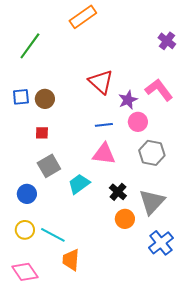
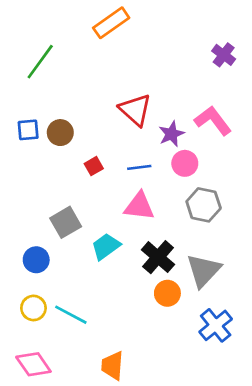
red square: (42, 133) -> (94, 166), moved, turned -32
black cross: (118, 192) -> (158, 257), size x1.4
orange trapezoid: (71, 260) -> (112, 366), moved

